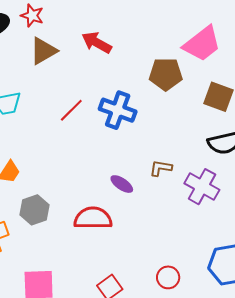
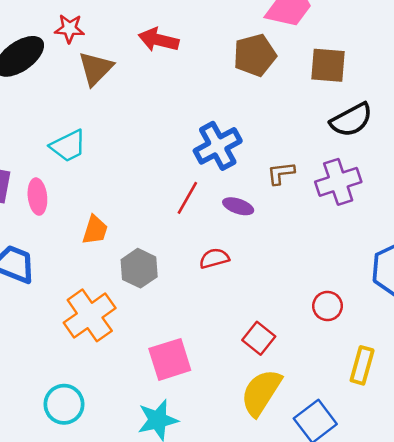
red line: (71, 110) -> (187, 198), moved
blue cross: (118, 110) -> (218, 146), moved, turned -33
purple cross: (202, 187) -> (338, 182), turned -32
red semicircle: (93, 218) -> (214, 258), size x0.6

